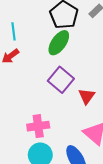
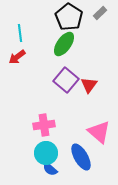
red triangle: (87, 96) -> (89, 85), moved

